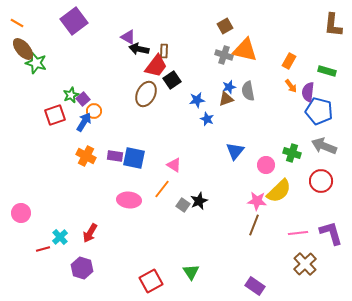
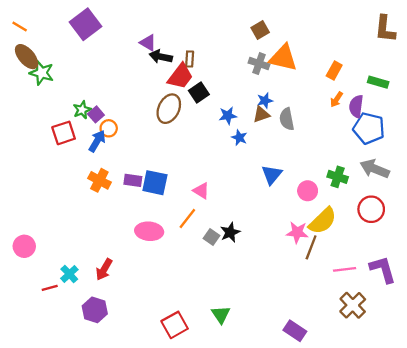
orange arrow: (291, 86) -> (336, 99), turned 72
gray semicircle: (248, 91) -> (287, 119), moved
brown line: (254, 225) -> (311, 247), moved

